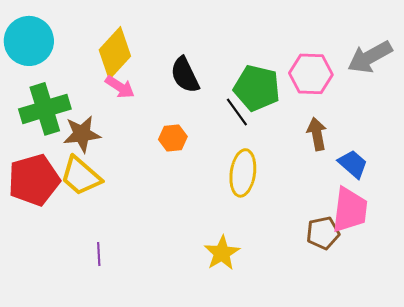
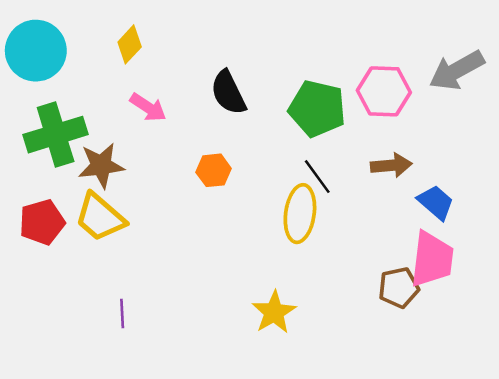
yellow diamond: (115, 53) -> (130, 44), moved, size x0.6
black line: (237, 112) -> (317, 177), moved
brown arrow: (317, 134) -> (391, 165), turned 96
red pentagon: (34, 180) -> (42, 222), size x0.7

